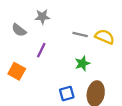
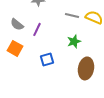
gray semicircle: (19, 30) -> (17, 24), moved
blue square: (67, 94) -> (47, 59), moved

